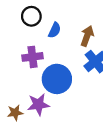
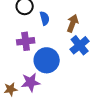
blue semicircle: (55, 30) -> (45, 18), turned -40

